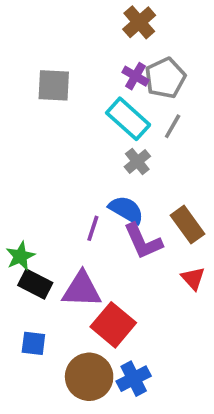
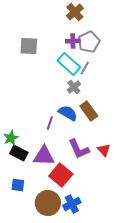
purple cross: (135, 76) -> (73, 41), turned -32
gray line: (173, 126) -> (85, 68), moved
brown rectangle: (187, 225) -> (89, 111), moved
purple L-shape: (143, 241) -> (79, 149), moved

